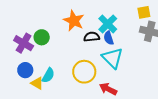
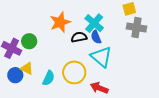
orange star: (74, 21) -> (60, 22), turned 30
cyan semicircle: (48, 75) -> (49, 78), moved
yellow triangle: (37, 83) -> (27, 68), moved

